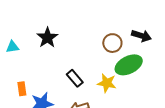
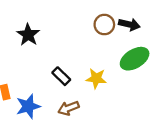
brown circle: (112, 43) -> (104, 25), moved
green ellipse: (129, 65) -> (135, 59), moved

